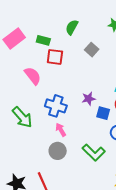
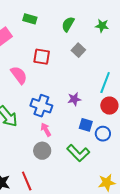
green semicircle: (72, 27) -> (68, 24), moved
green rectangle: (43, 40) -> (30, 19), moved
blue square: (103, 113) -> (86, 125), moved

